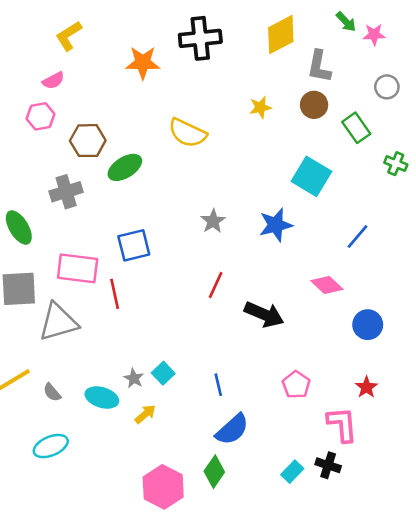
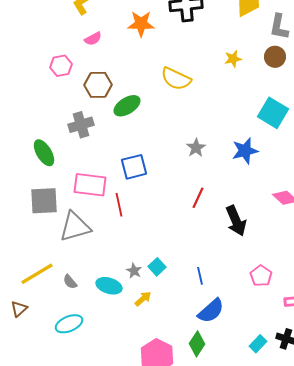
pink semicircle: (53, 81) -> (93, 39), moved
black arrow: (264, 314) -> (236, 221), turned 44

